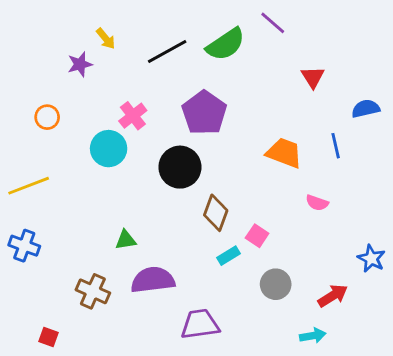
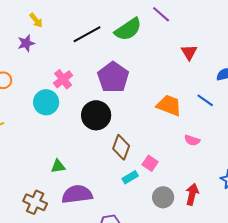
yellow arrow: (106, 39) -> (36, 20), moved
blue line: (336, 146) -> (205, 100), turned -42
red arrow: (333, 296) -> (192, 194), moved, turned -45

